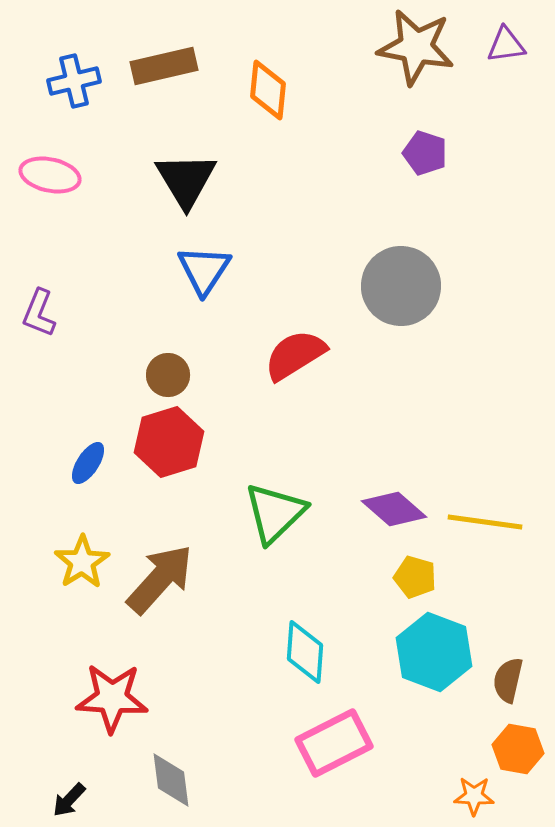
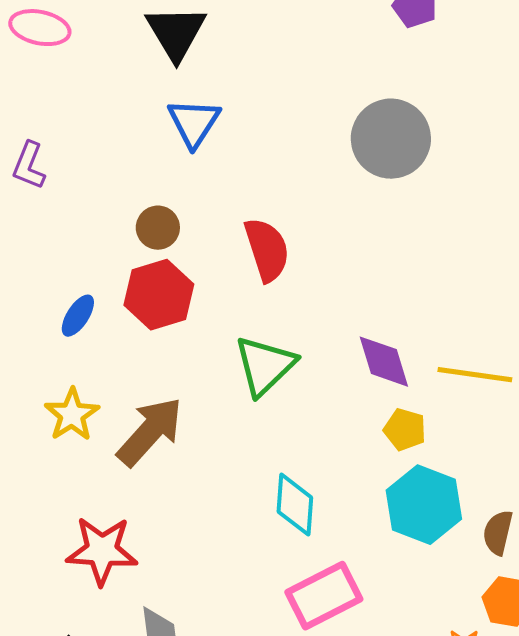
red semicircle: (295, 355) -> (267, 250), moved, turned 104
purple diamond: (394, 509) -> (384, 362), turned 32

